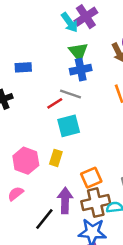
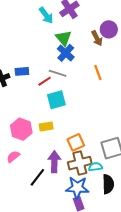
cyan arrow: (70, 22) -> (46, 15), moved
blue rectangle: (23, 67) -> (22, 71), moved
blue cross: (81, 70) -> (66, 53), turned -36
yellow rectangle: (56, 158) -> (46, 126), turned 64

